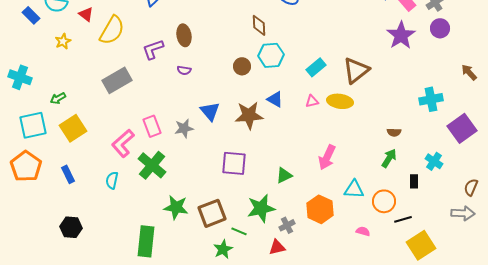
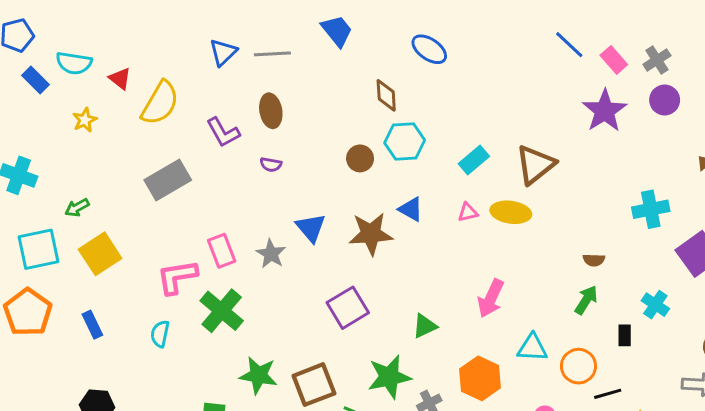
purple L-shape: (153, 49) -> (223, 132), turned -100
gray star: (184, 128) -> (271, 254), turned -30
pink L-shape: (123, 143) -> (177, 277), turned 32
purple square: (234, 163) -> (348, 308), turned -36

